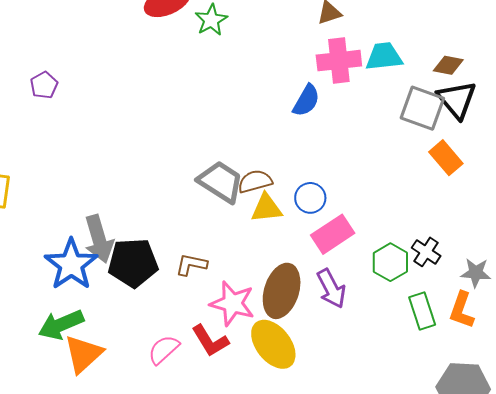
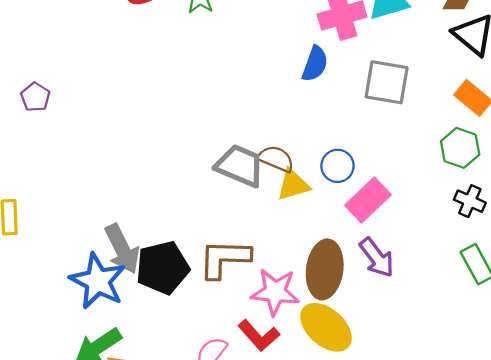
gray square: (422, 108) -> (387, 82), moved
brown semicircle: (255, 181) -> (276, 159), turned 48
green hexagon: (390, 262) -> (460, 148), moved
brown L-shape: (191, 265) -> (224, 259), size x1.6

